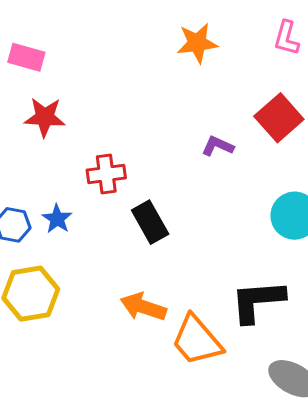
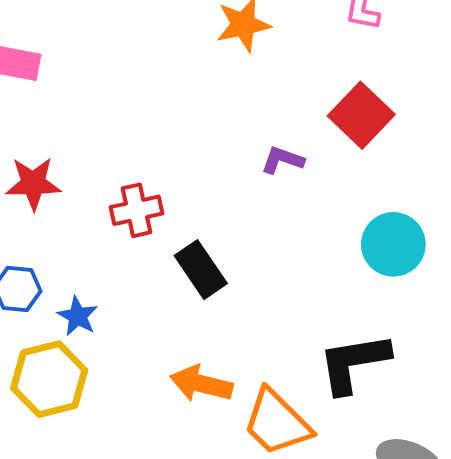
red star: (45, 117) -> (33, 183), moved
blue star: (57, 219) -> (78, 316), moved

